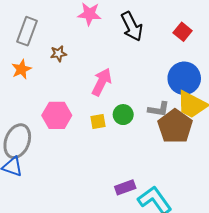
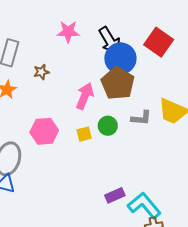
red square: (183, 32) -> (159, 42), size x1.6
blue circle: (184, 78) -> (120, 58), moved
brown pentagon: (175, 126) -> (118, 83), moved

